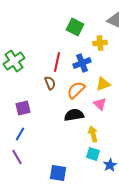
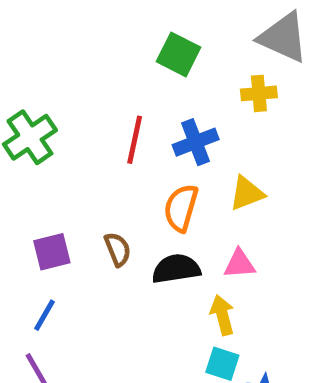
yellow cross: (100, 43) -> (259, 93), moved
brown semicircle: (50, 83) -> (118, 249), moved
orange semicircle: (76, 90) -> (181, 208), turned -30
pink triangle: (100, 104) -> (239, 264), moved, turned -48

